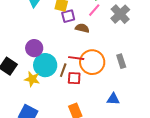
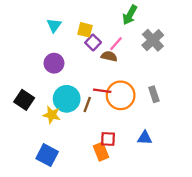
pink line: (94, 10) -> (116, 44), moved
purple square: (68, 16) -> (93, 43), turned -32
purple circle: (34, 48) -> (54, 63), moved
red square: (74, 78) -> (108, 139), moved

